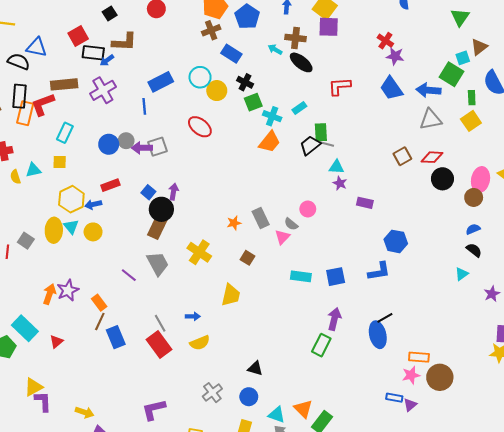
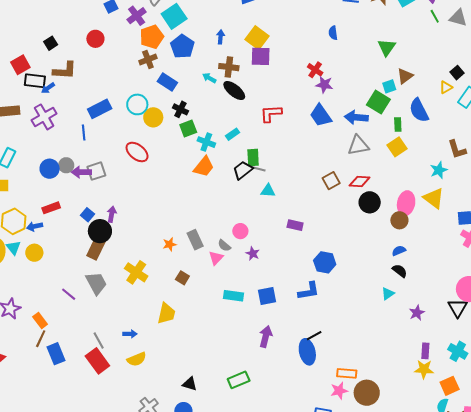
purple star: (340, 183) -> (253, 254), moved
green rectangle: (321, 345) -> (239, 380), moved, turned 40

